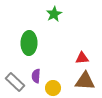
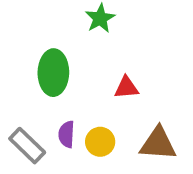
red triangle: (82, 58) -> (126, 88), moved
yellow circle: (53, 88) -> (100, 142), moved

